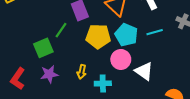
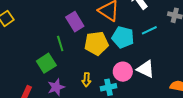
green line: (61, 30) -> (60, 43), turned -42
pink circle: (121, 59) -> (123, 72), moved

